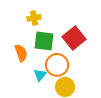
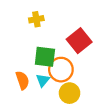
green square: (44, 41) -> (45, 57), moved
orange semicircle: (21, 53) -> (22, 80), moved

